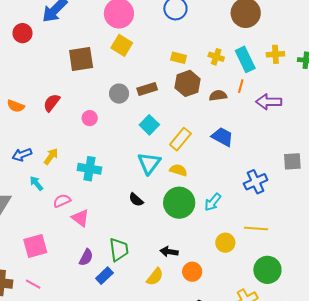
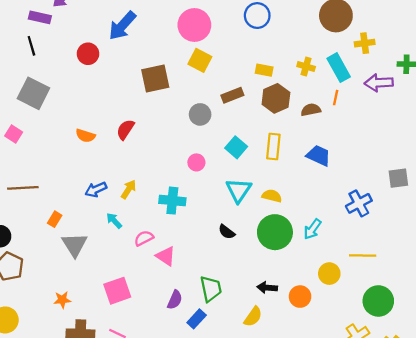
yellow cross: (275, 54) -> (365, 43), moved
brown rectangle: (147, 89) -> (232, 95), moved
purple arrow: (269, 102) -> (379, 83), moved
pink circle: (90, 118) -> (196, 162), moved
yellow rectangle: (180, 139) -> (273, 147), moved, turned -30
orange circle: (192, 272) -> (300, 297), moved

